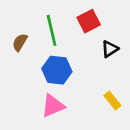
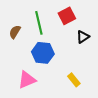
yellow rectangle: (112, 101) -> (74, 80), moved
pink triangle: (53, 106) -> (27, 80), moved

